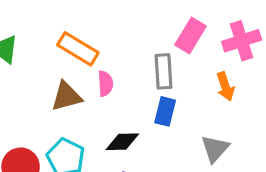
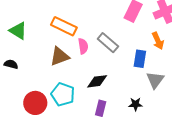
gray rectangle: (164, 71) -> (108, 43), moved, turned -40
blue rectangle: (165, 111) -> (140, 59), moved

